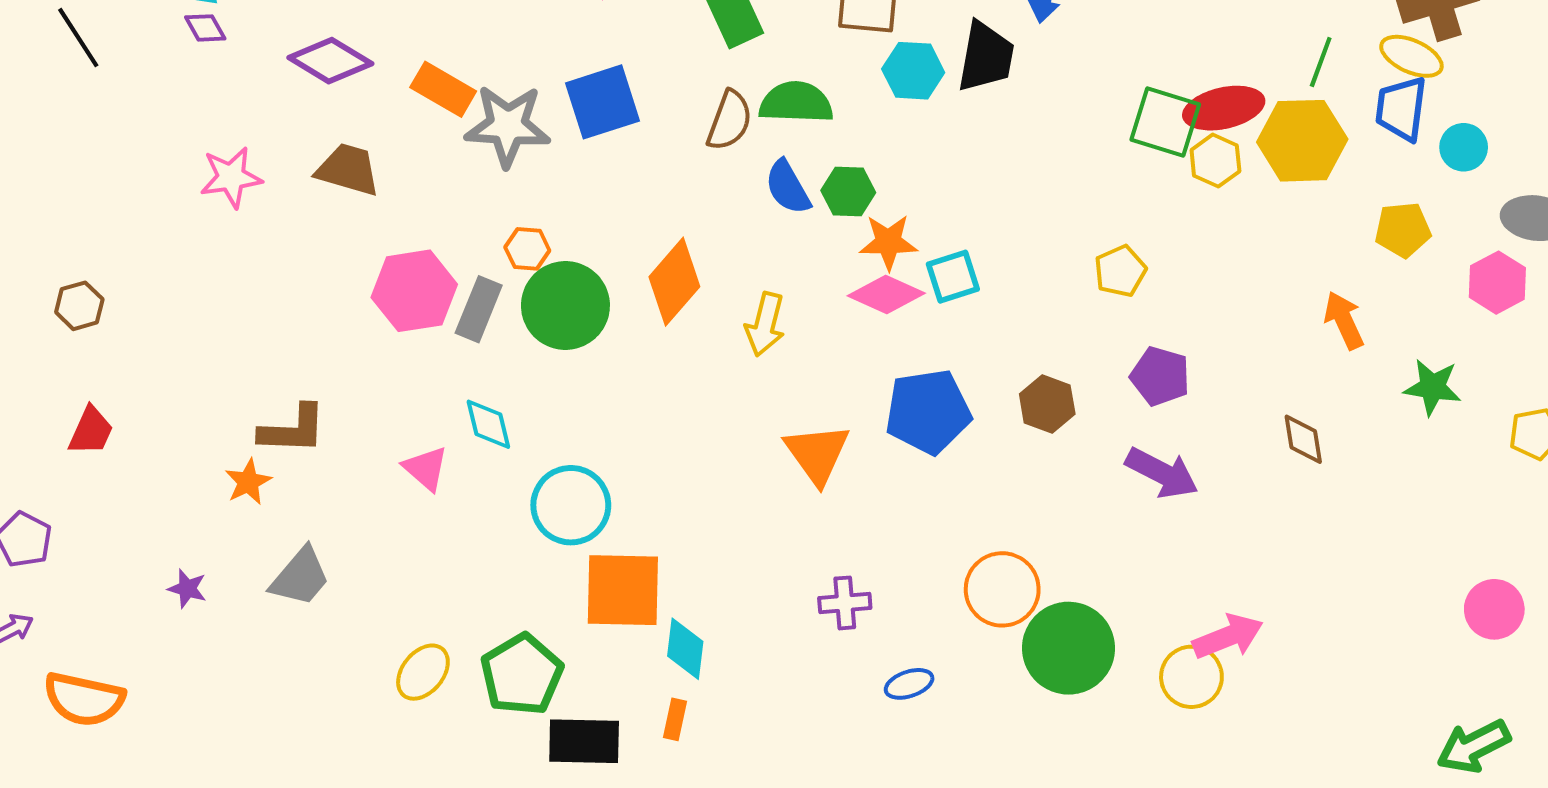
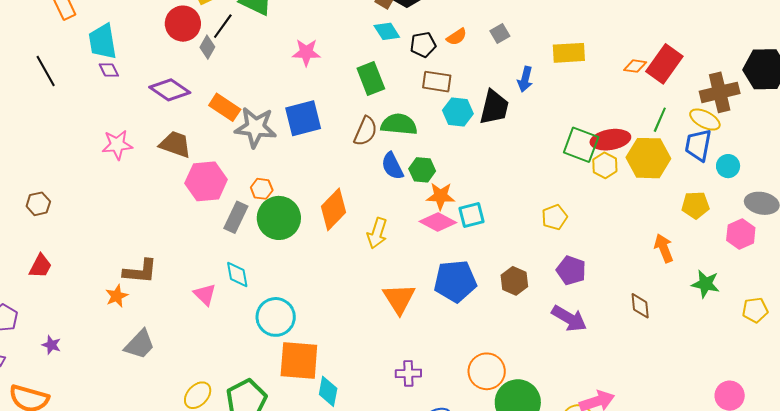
pink hexagon: (414, 291) -> (206, 181), moved
purple star: (187, 589) -> (51, 345), moved

